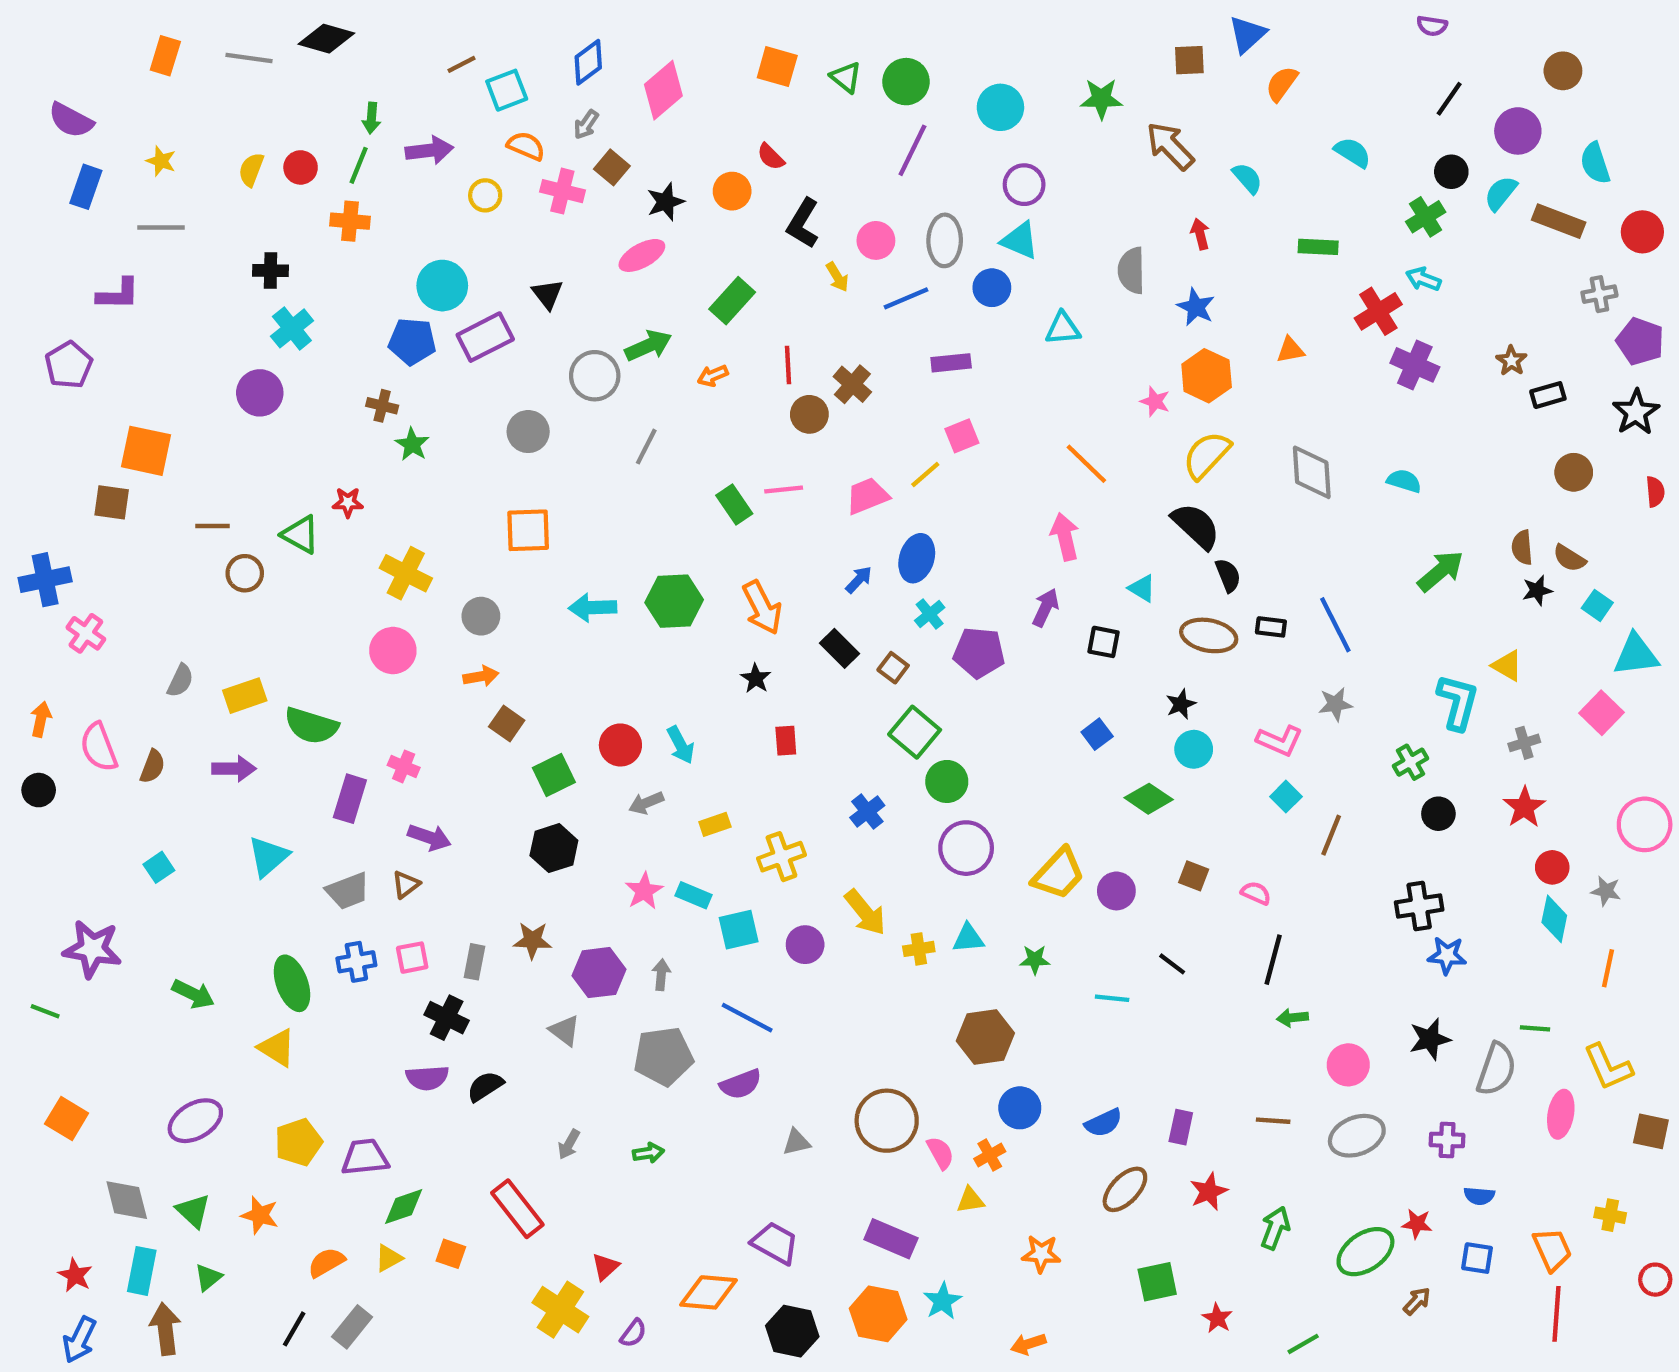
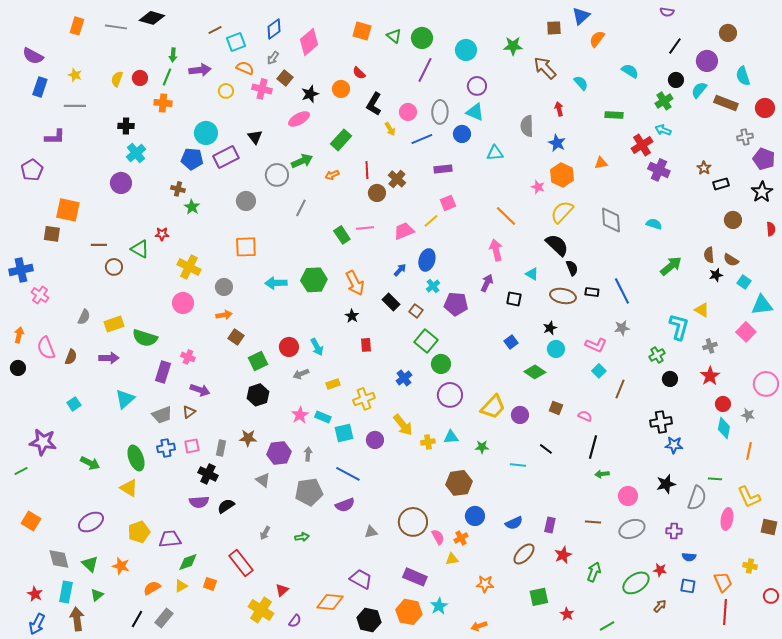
green line: (45, 1011) -> (21, 471), turned -48

